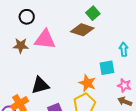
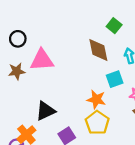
green square: (93, 13) -> (114, 26), moved
brown diamond: (82, 30) -> (98, 50), moved, turned 70

